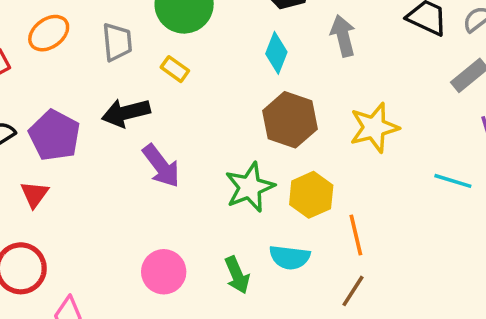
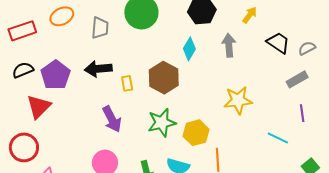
yellow rectangle: (175, 69) -> (127, 83), moved, turned 35
brown hexagon: (290, 120) -> (164, 78), moved
purple arrow: (161, 166) -> (112, 119), moved
red triangle: (34, 194) -> (39, 107), size x1.5

